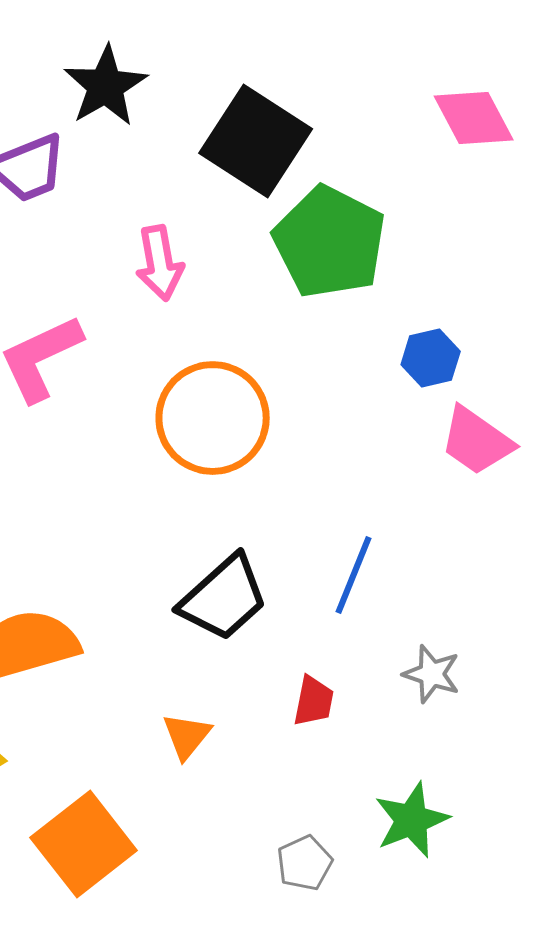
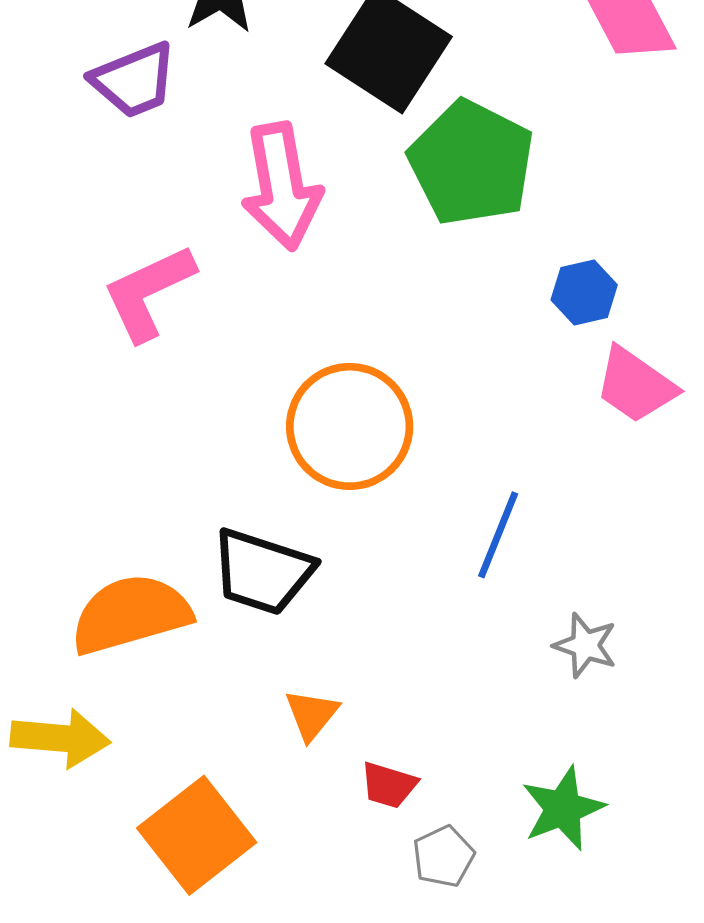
pink arrow: (160, 263) -> (281, 186), size x1.5
orange circle: (213, 418) -> (350, 426), moved
black trapezoid: (224, 598) -> (262, 572), moved, turned 60
red trapezoid: (314, 701) -> (389, 785), moved, turned 96

